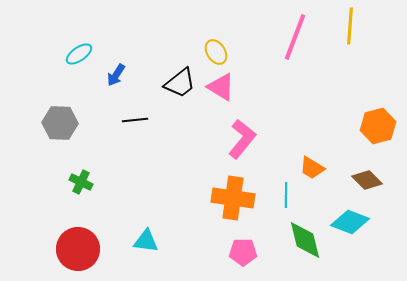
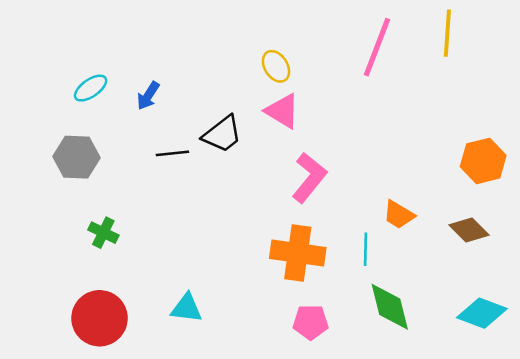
cyan ellipse: (79, 54) -> (91, 88), moved
black trapezoid: (180, 83) -> (222, 134), moved
cyan diamond: (350, 222) -> (482, 313), moved

